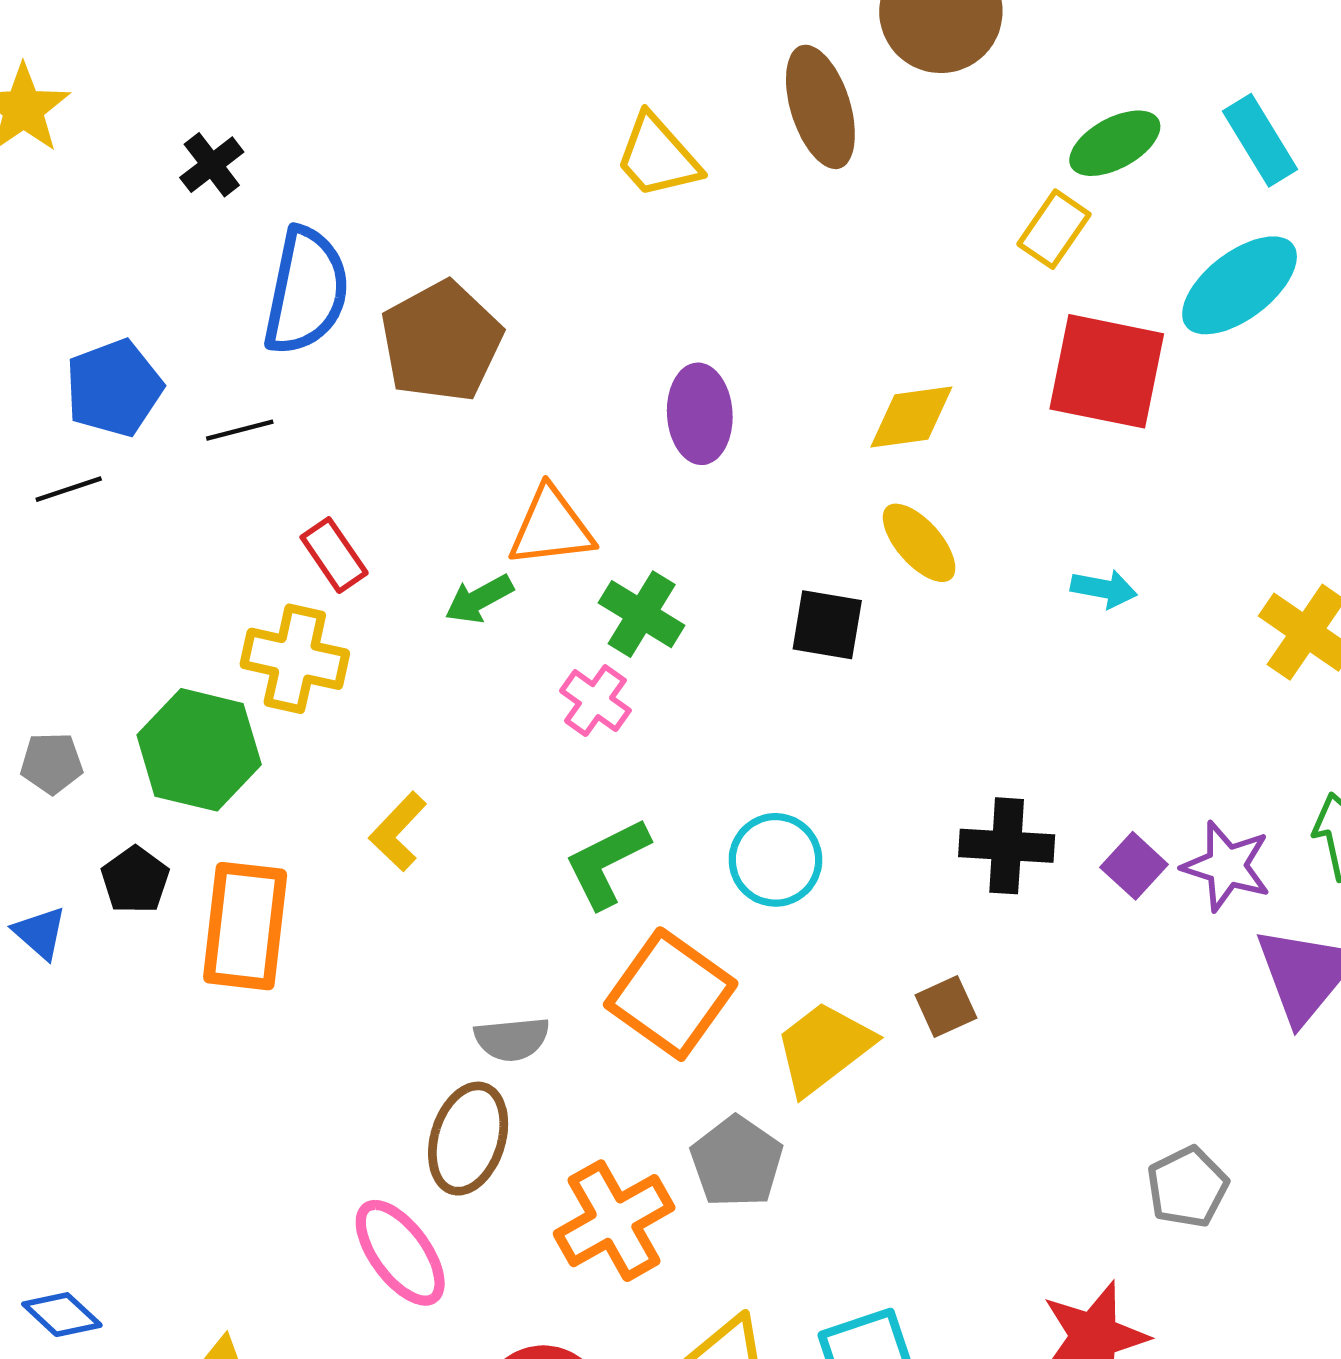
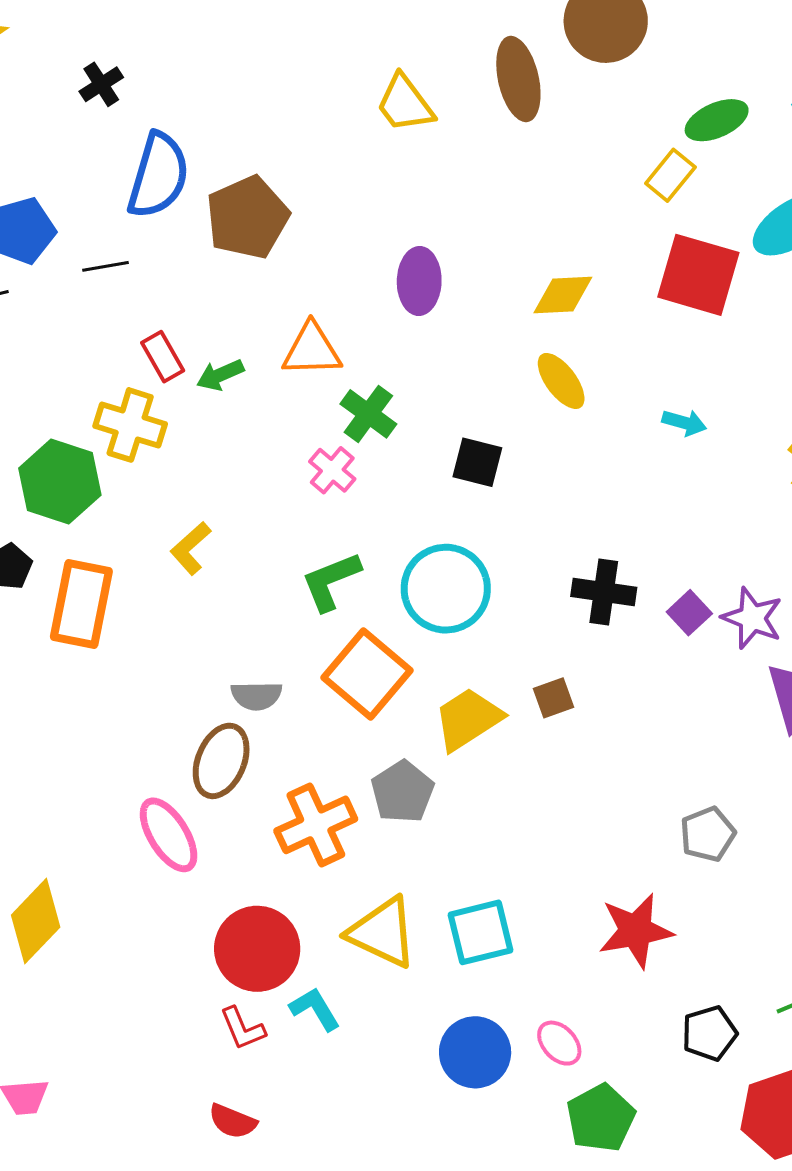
green arrow: (479, 599) -> (220, 375), moved
black square: (827, 625) -> (477, 462), moved
cyan circle: (775, 860) -> (446, 589), size x1.4

